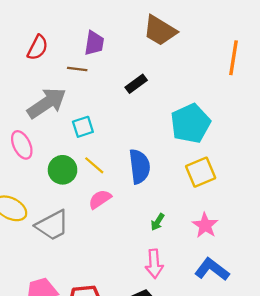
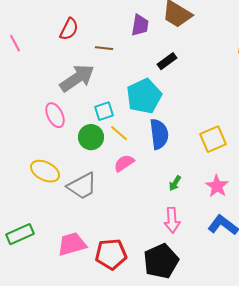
purple trapezoid: (94, 43) -> (140, 25), moved
black rectangle: (136, 84) -> (167, 61), moved
cyan pentagon: (190, 123) -> (144, 96), moved
cyan square: (83, 127) -> (104, 111), moved

